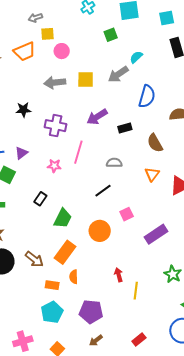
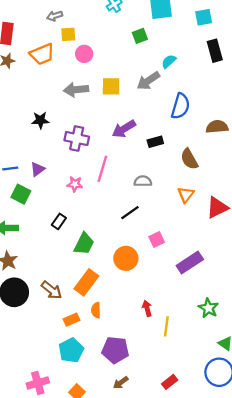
orange rectangle: (52, 285) -> (72, 320), turned -32

